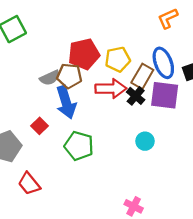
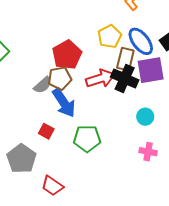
yellow pentagon: (118, 59) -> (110, 36), moved
black cross: (136, 96) -> (125, 79), size x1.5
pink cross: (134, 206) -> (148, 152), moved

